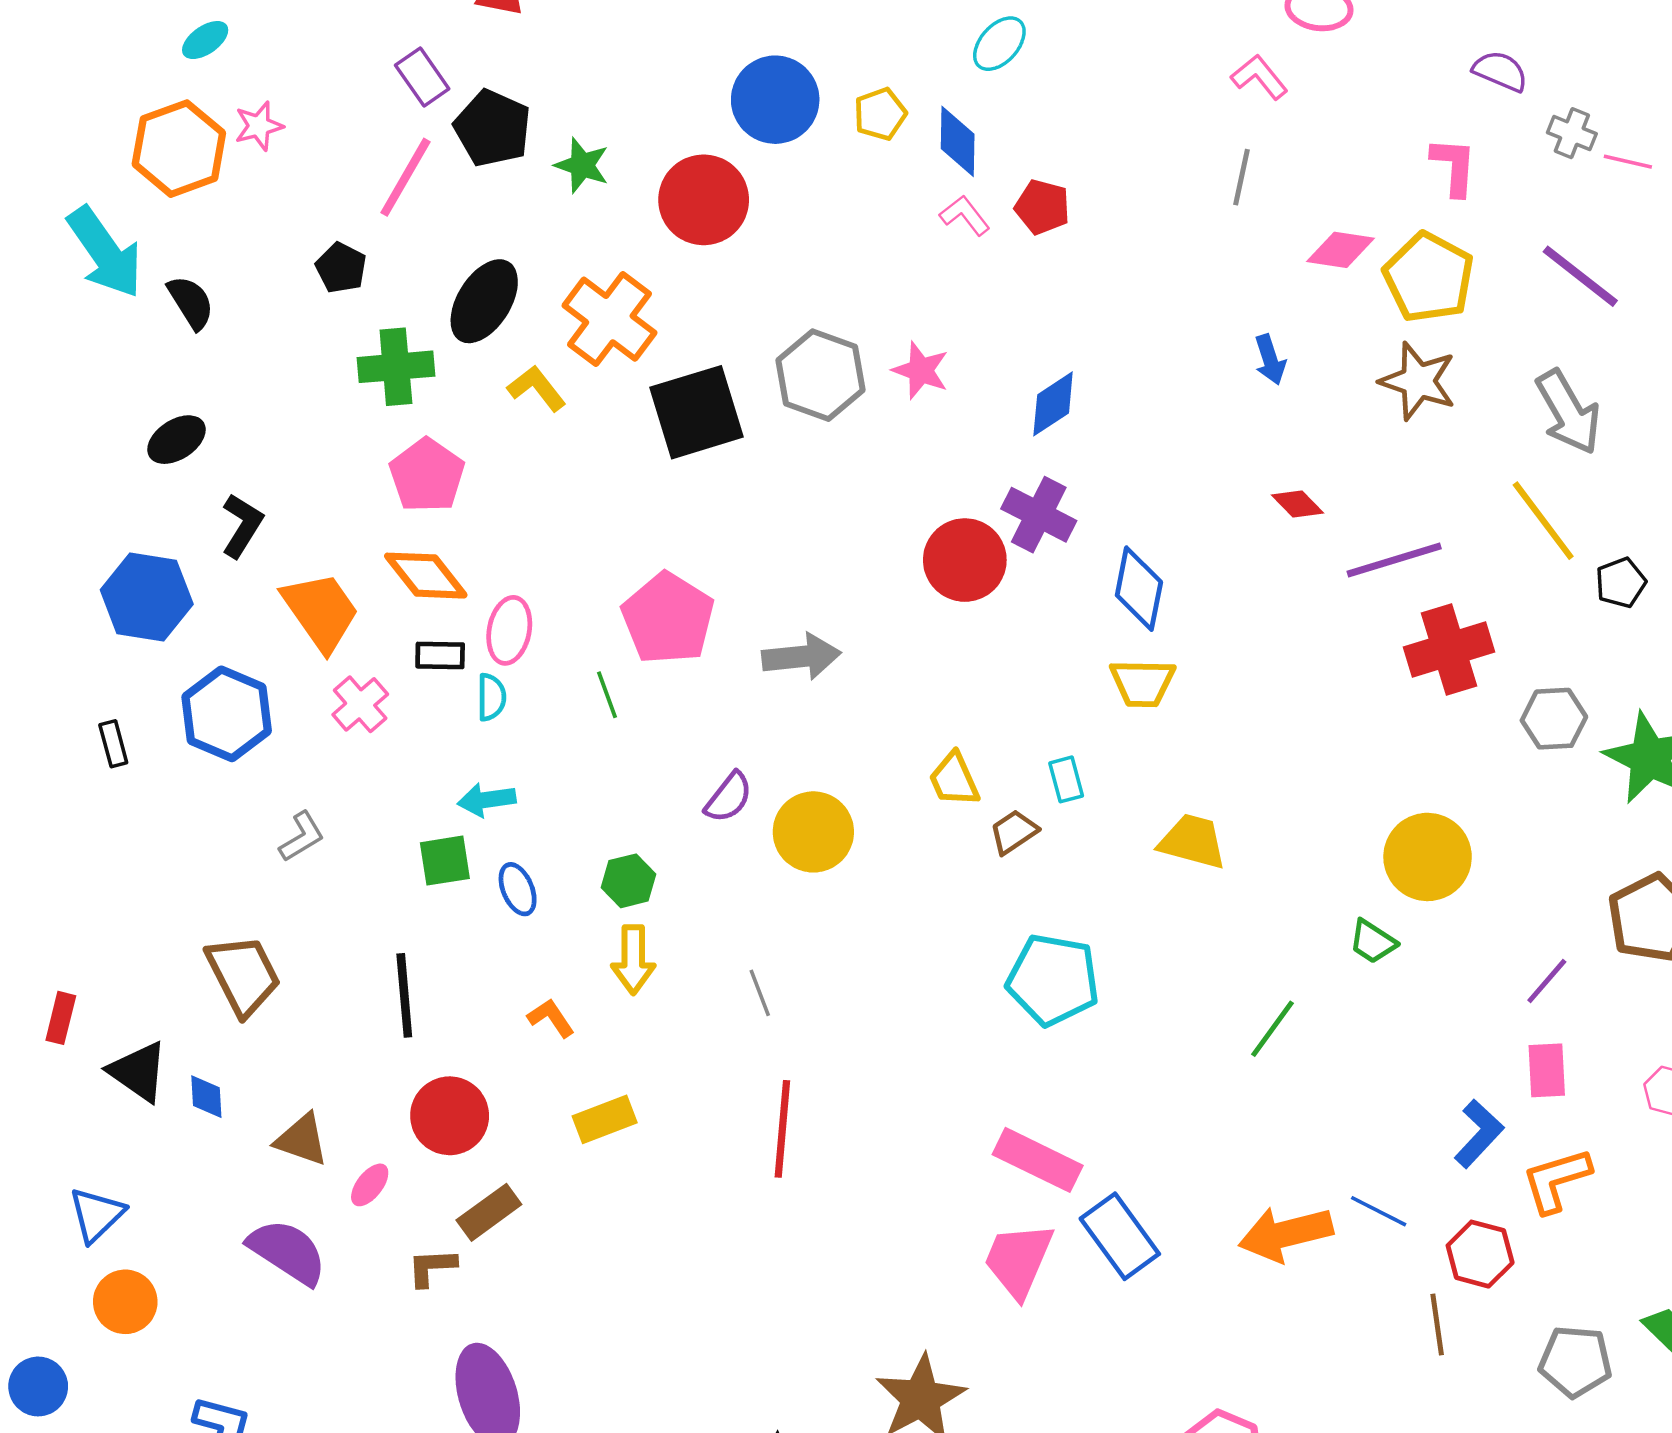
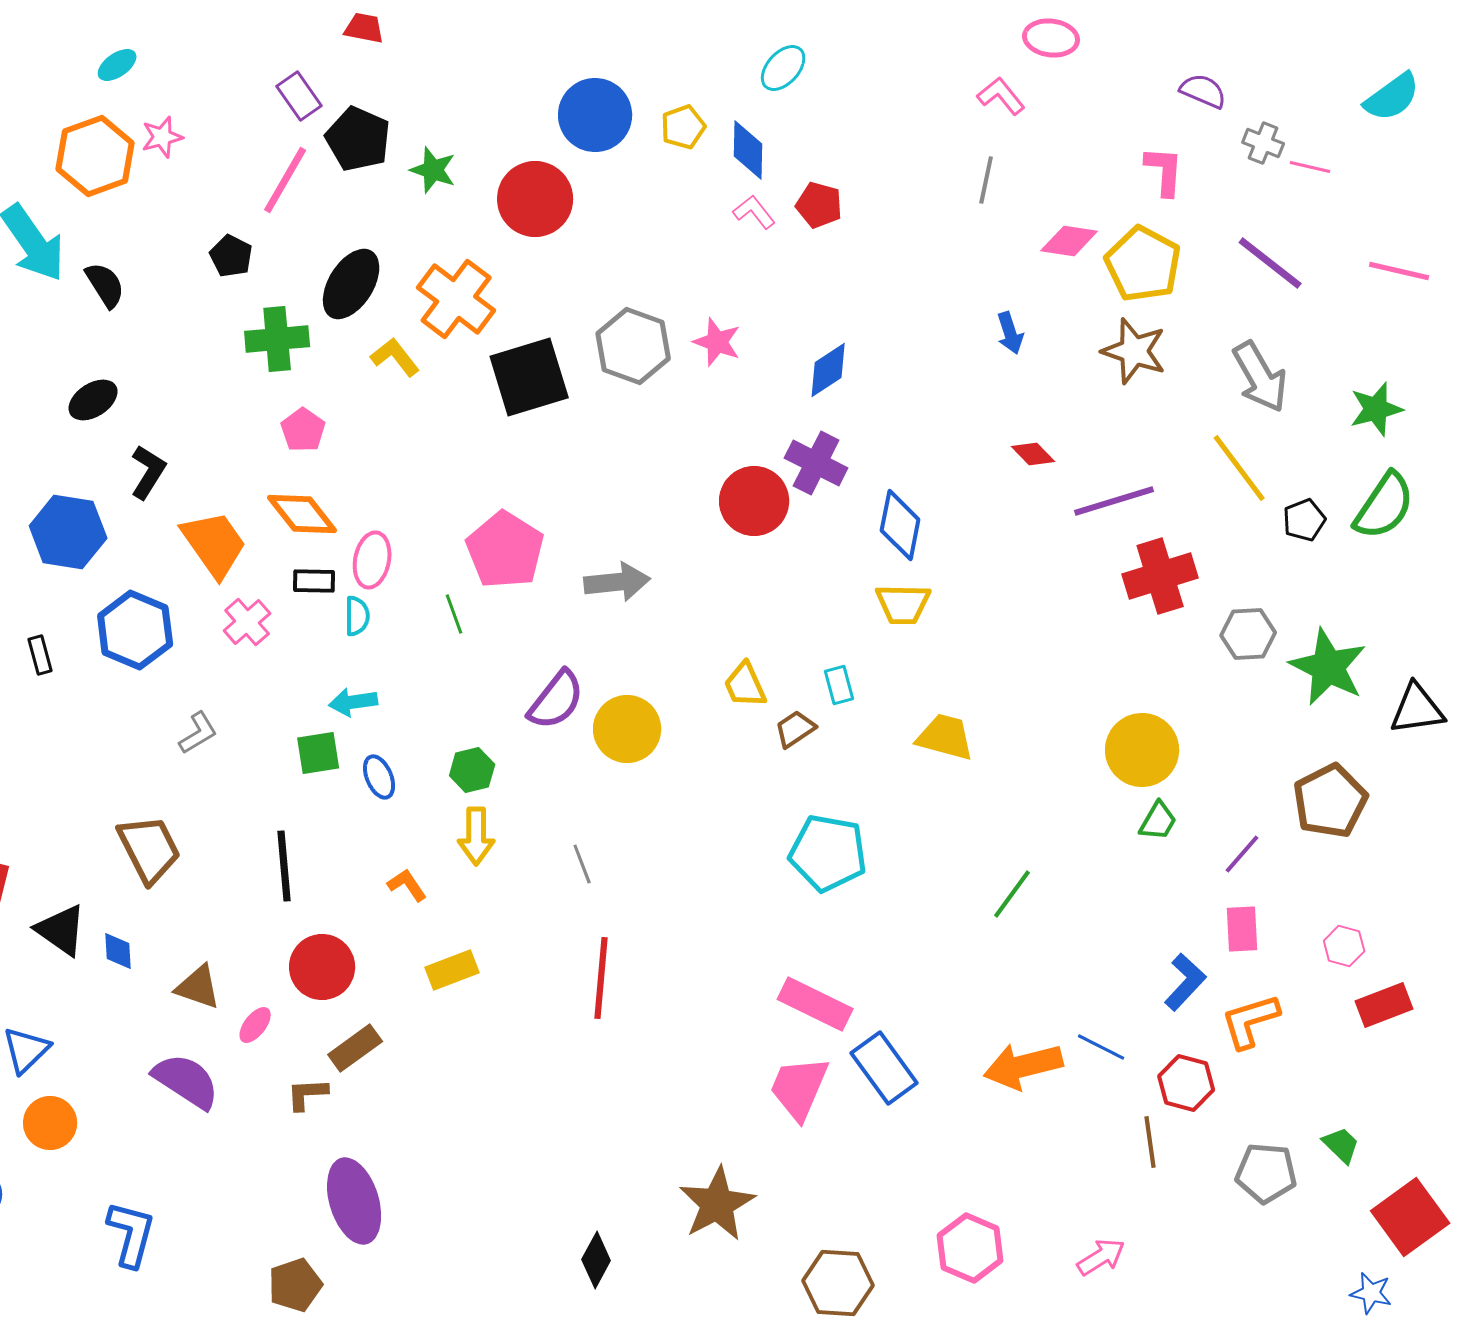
pink pentagon: (427, 475) -> (303, 430), size x0.7
purple semicircle: (729, 797) -> (556, 700), size x1.4
green trapezoid: (1373, 942) -> (1158, 821), moved, turned -93

